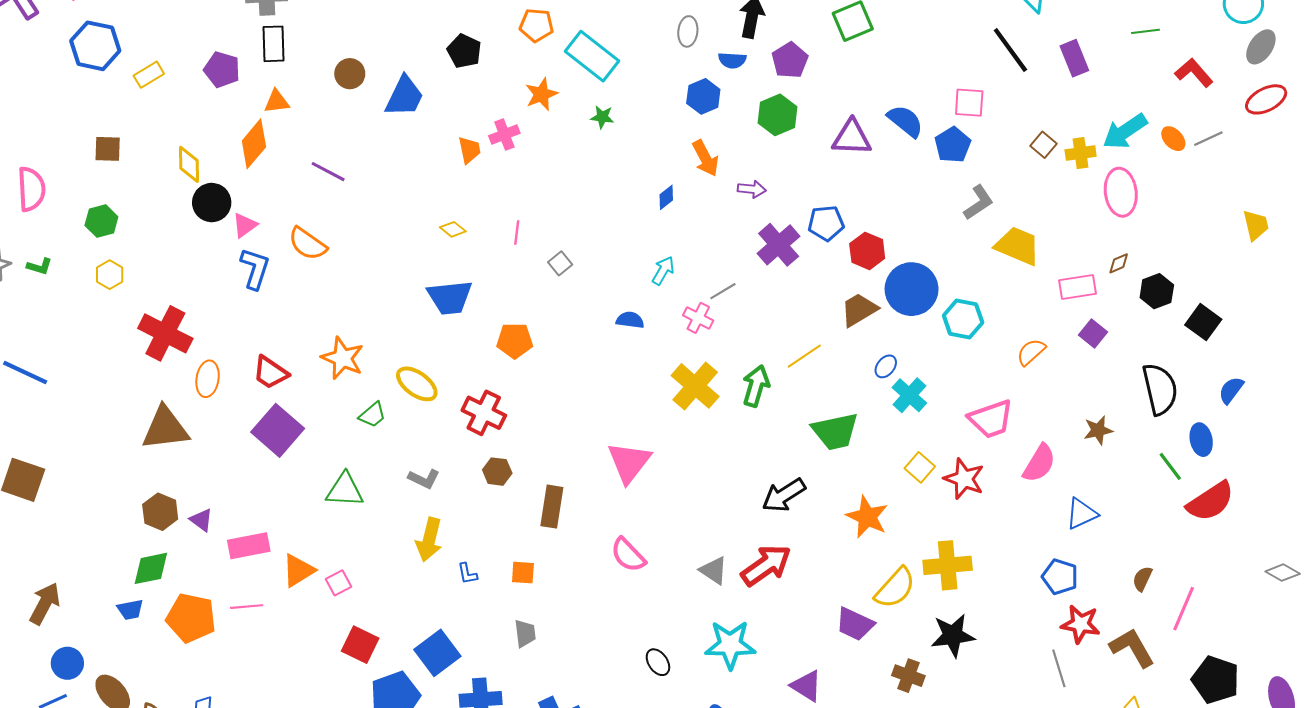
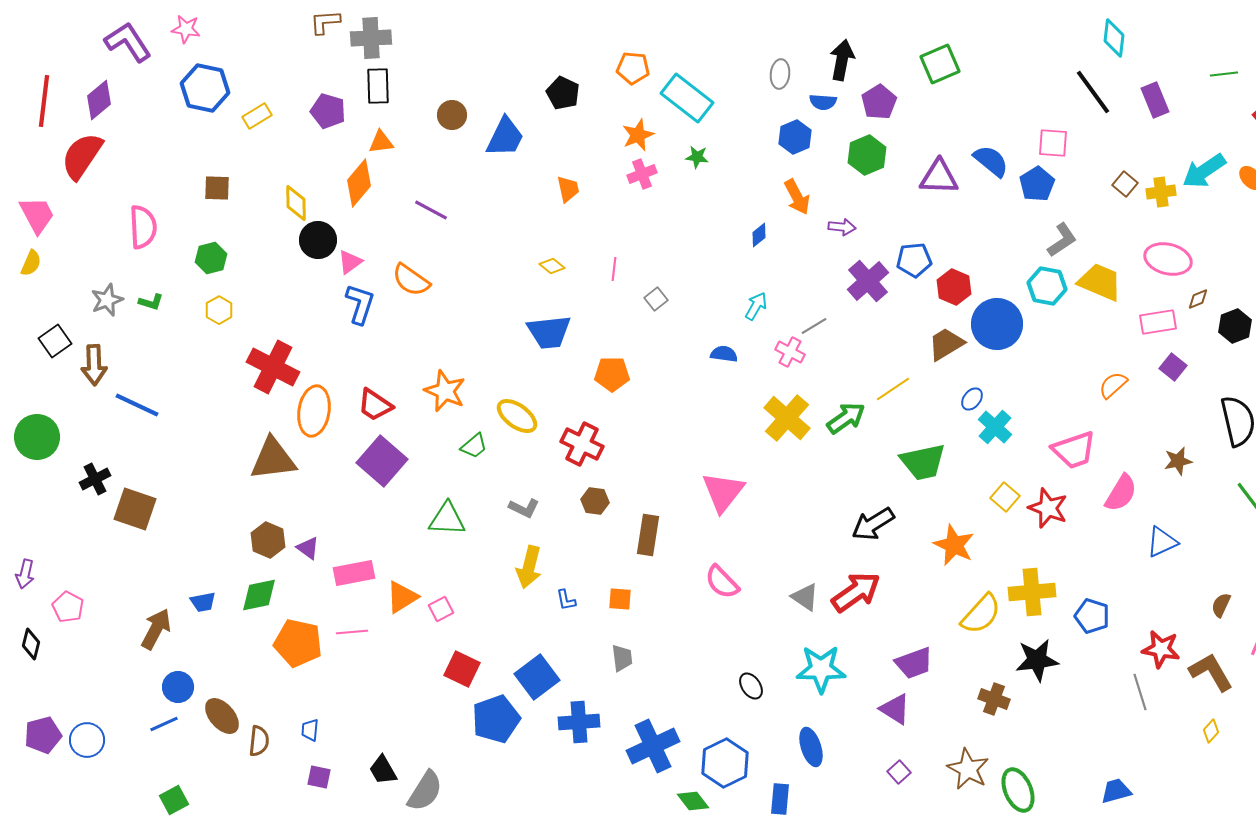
pink cross: (504, 134) -> (642, 174), moved
pink ellipse: (1121, 192) -> (1168, 259), moved, turned -69
cyan hexagon: (963, 319) -> (1047, 286), moved
orange ellipse: (208, 379) -> (314, 411), size x1.4
green arrow: (756, 386) -> (846, 418), turned 39
blue pentagon: (1060, 577) -> (1092, 616), moved
blue trapezoid: (130, 610) -> (203, 602), moved
purple trapezoid: (855, 624) -> (914, 663), moved, turned -45

